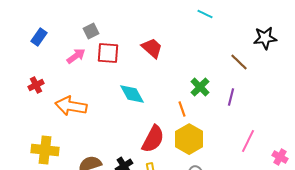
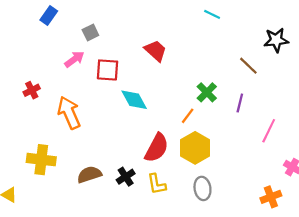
blue rectangle: (39, 37) -> (49, 15), moved
red square: (108, 53) -> (107, 70), moved
orange arrow: (71, 106) -> (69, 113), turned 56
orange line: (182, 109) -> (188, 116), turned 56
pink line: (248, 141) -> (269, 131), moved

